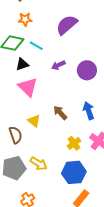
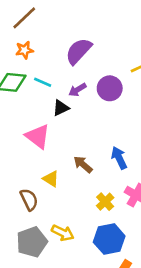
black triangle: (22, 64) -> (61, 108), moved
purple arrow: (58, 65) -> (77, 90), moved
purple circle: (87, 70) -> (110, 88), moved

